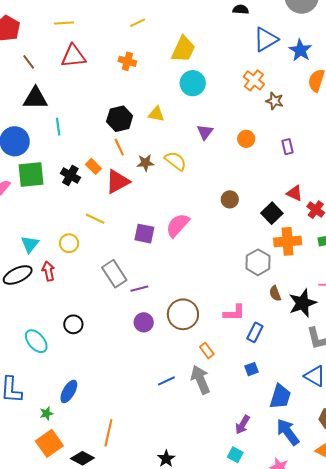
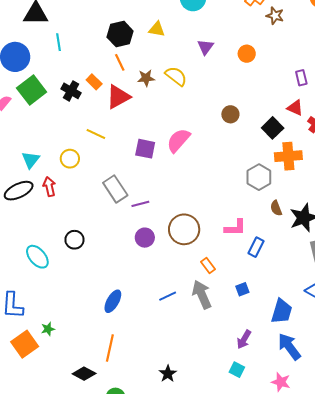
purple rectangle: (288, 147) -> (301, 78), moved
green square: (31, 174) -> (32, 90), turned -32
blue square: (251, 369) -> (242, 289), moved
blue ellipse: (69, 391) -> (113, 301), moved
orange square: (49, 443) -> (25, 344), moved

